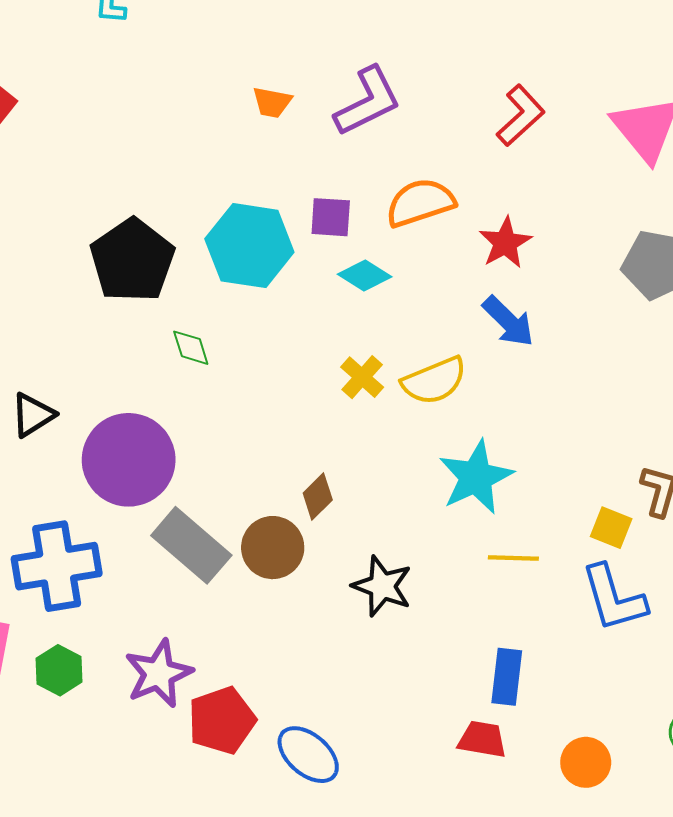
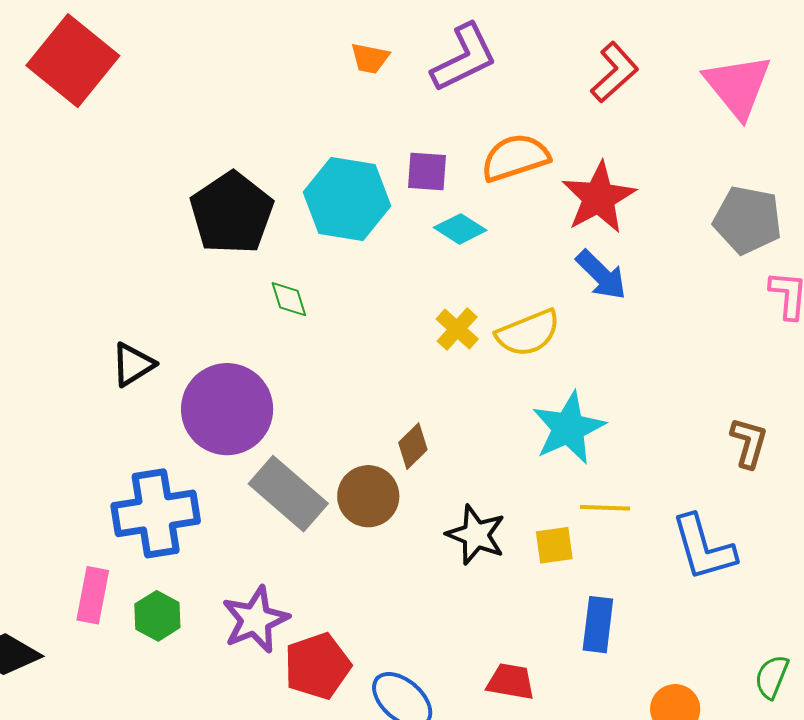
red star: (505, 243) -> (599, 198), size x1.4
yellow square: (611, 528) -> (554, 545), moved, turned -30
red trapezoid: (482, 739) -> (511, 682), moved

